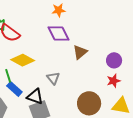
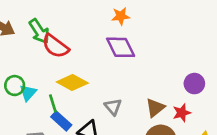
brown triangle: (80, 52) -> (155, 108), moved
red star: (114, 81) -> (182, 113), moved

